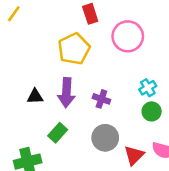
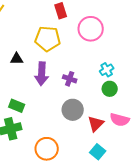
yellow pentagon: (74, 49) -> (48, 39), turned 30
black triangle: (35, 96) -> (17, 59), moved
green rectangle: (58, 133) -> (17, 106), moved, turned 70

